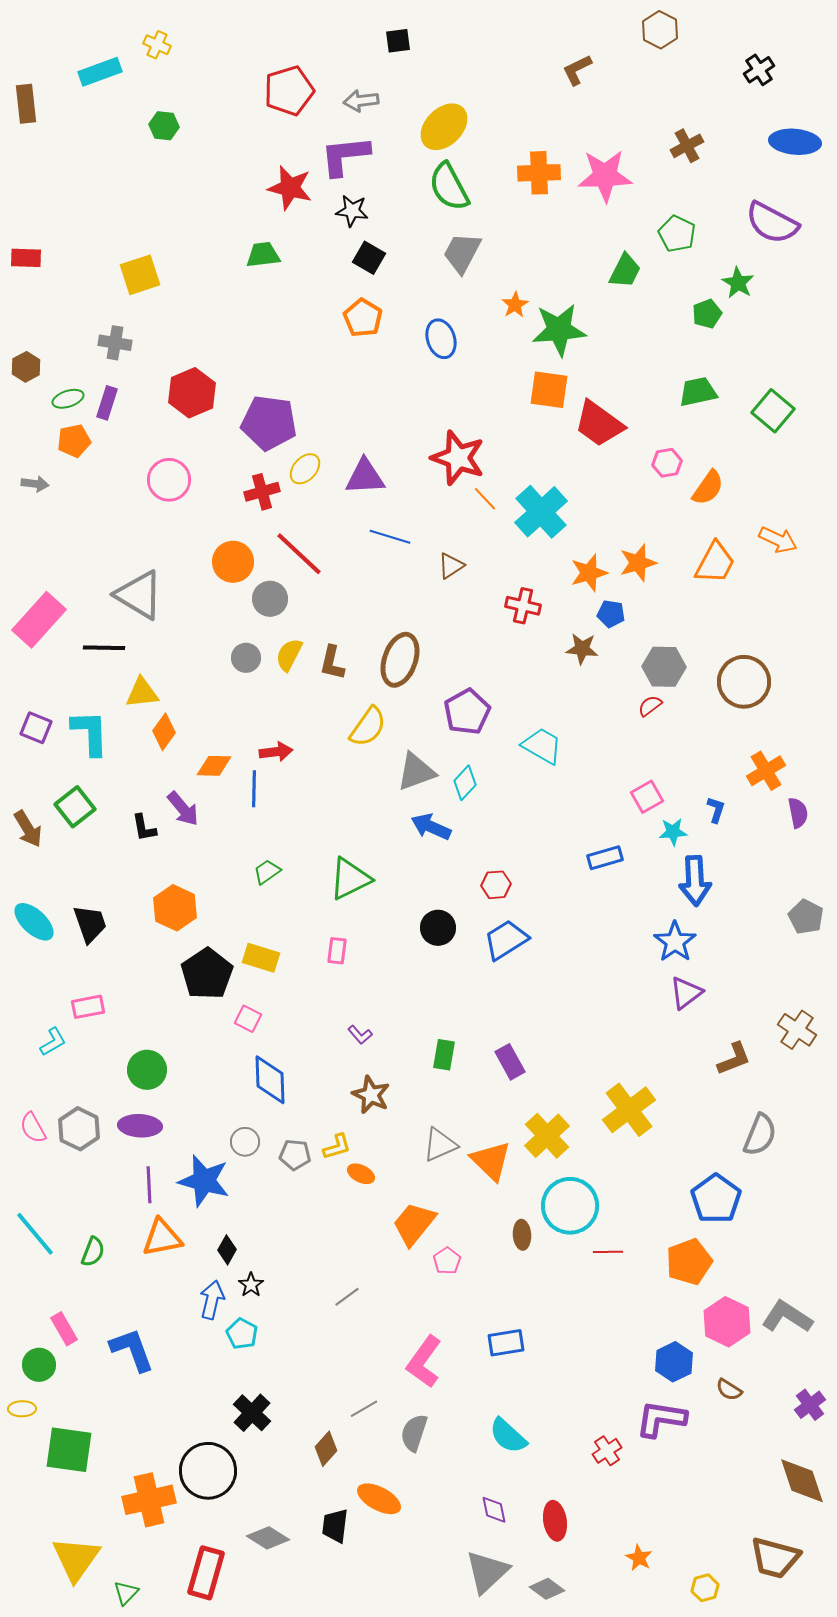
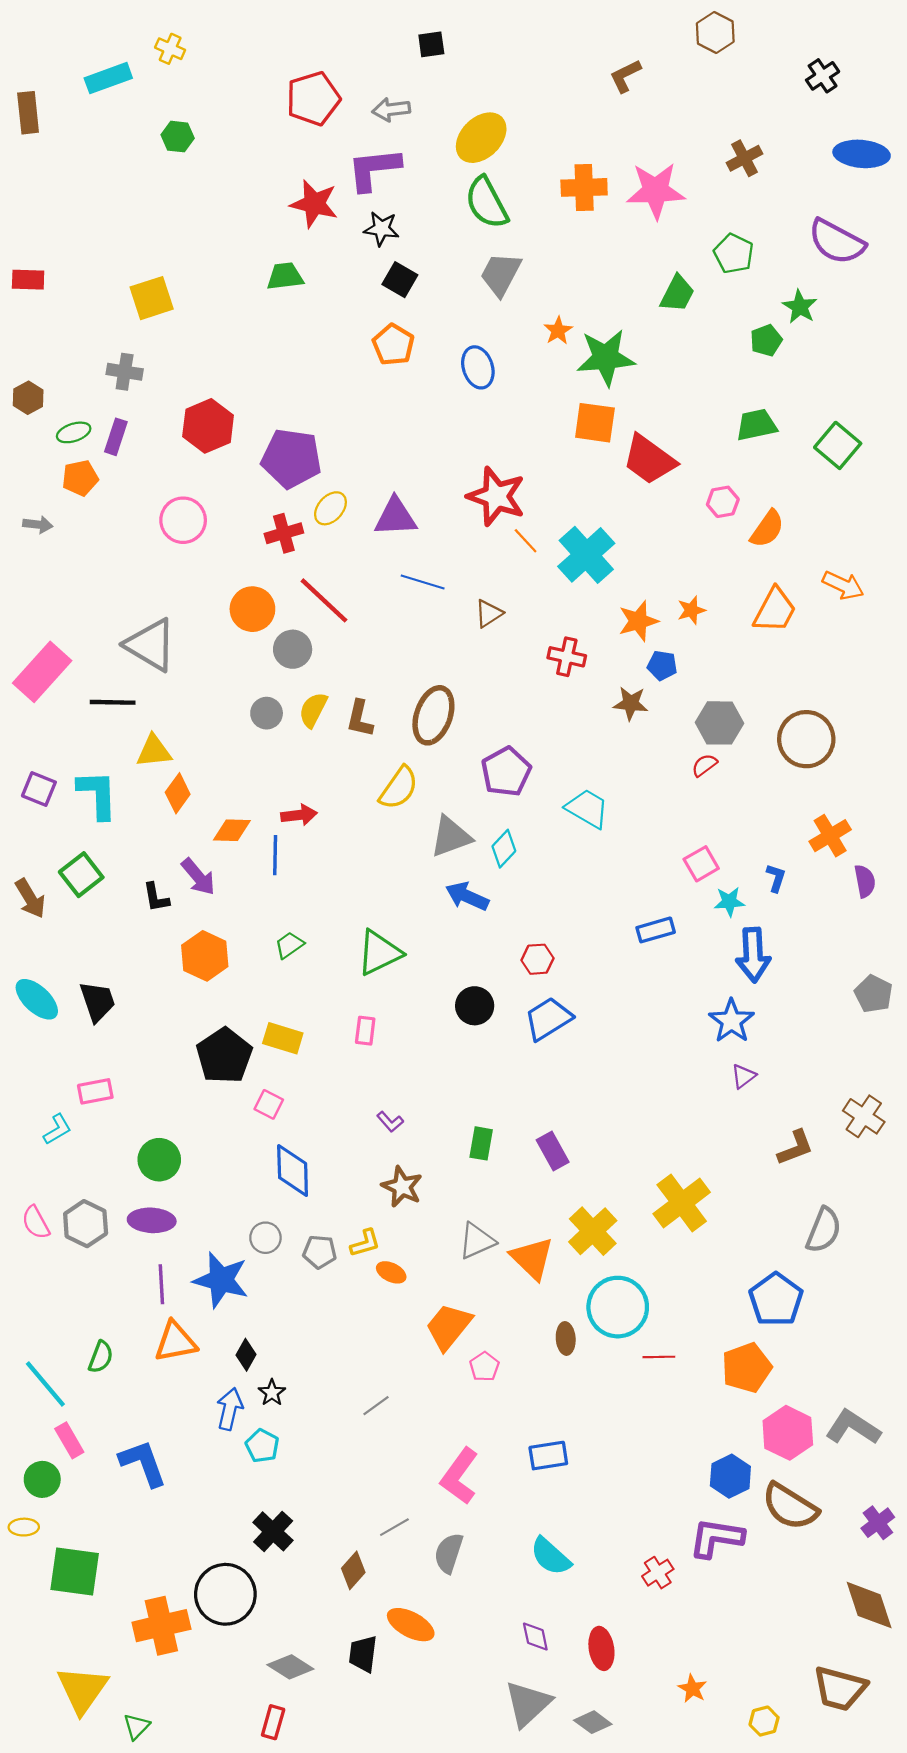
orange star: (638, 563) -> (691, 610), size x0.7
orange hexagon: (175, 908) -> (205, 956), moved
purple triangle: (686, 993) -> (743, 1076), size x0.7
cyan line: (35, 1234) -> (45, 1384), moved
brown semicircle: (729, 1390) -> (790, 1506), size x2.0
red rectangle: (206, 1573) -> (273, 1722), moved, size x0.6

